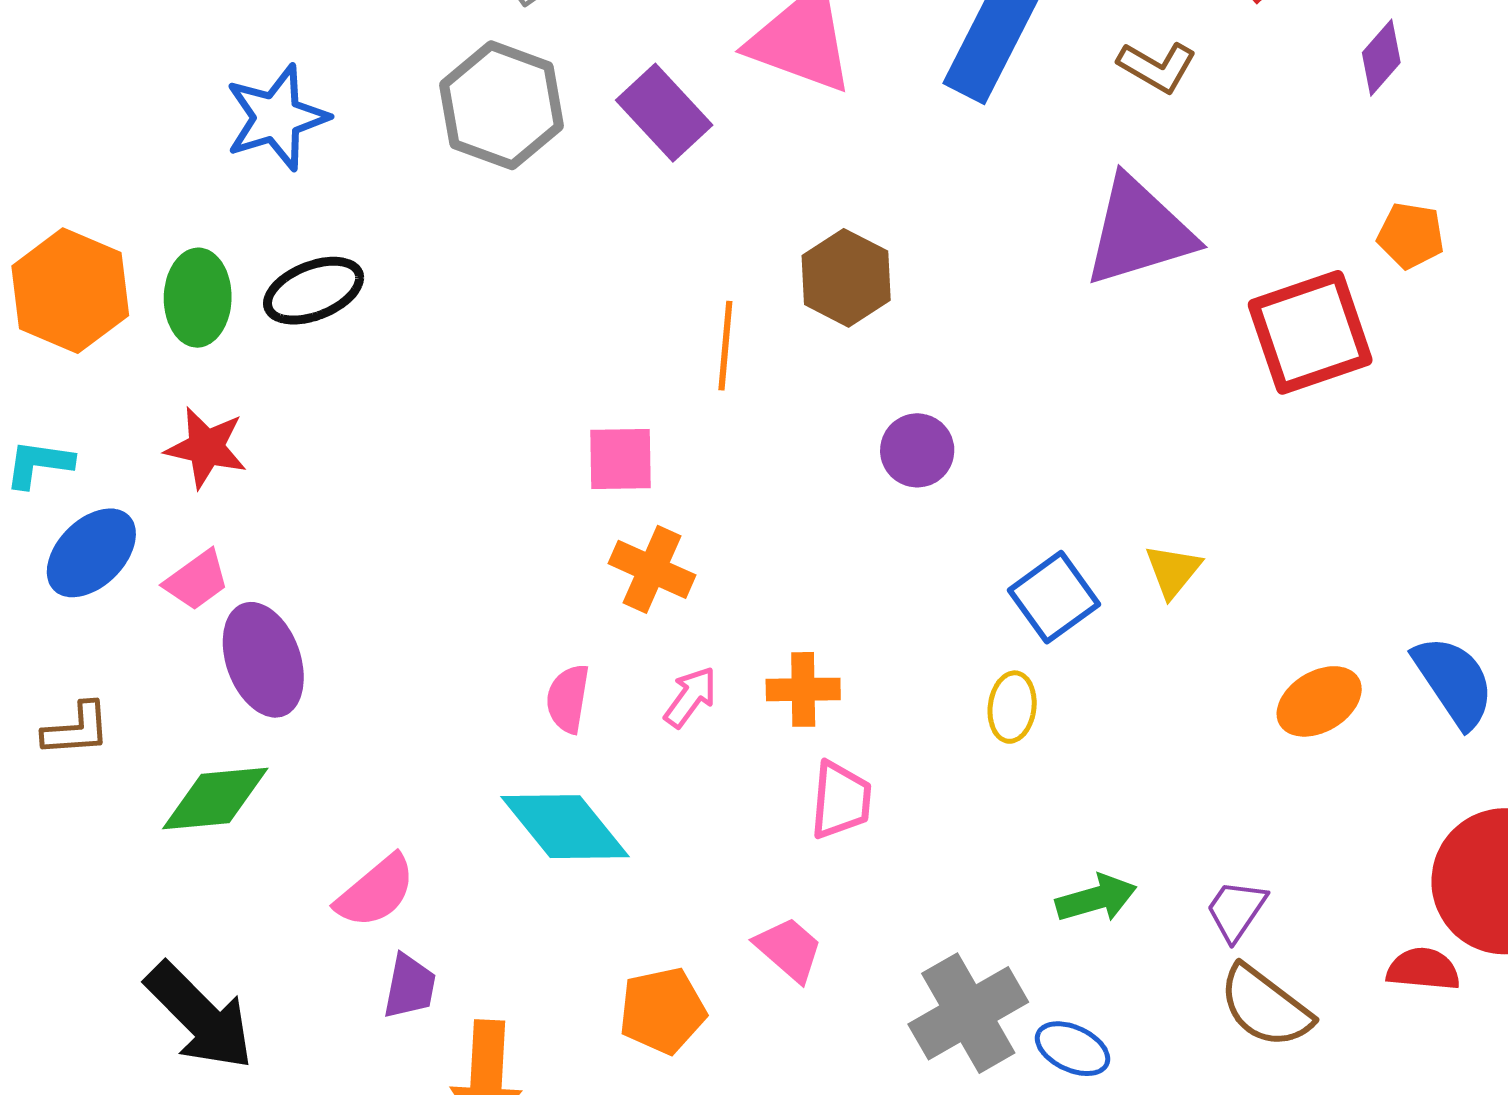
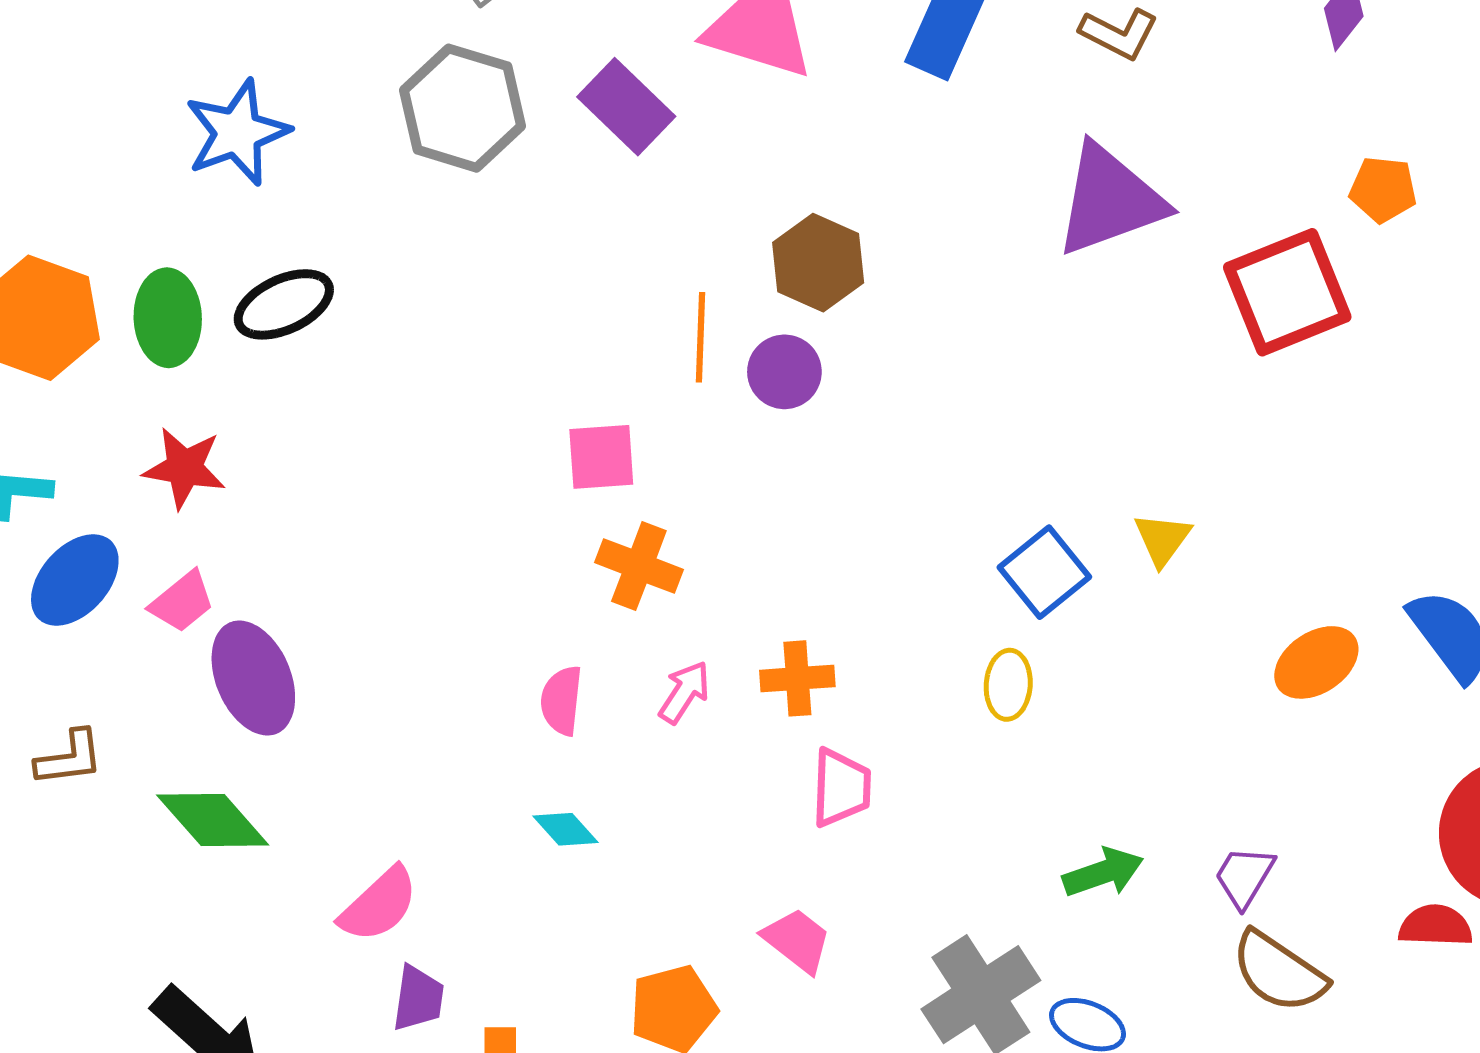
purple circle: (917, 450) -> (784, 372), moved
green diamond: (215, 798) -> (213, 820), turned 57
cyan diamond: (565, 827) -> (566, 829), size x0.5

